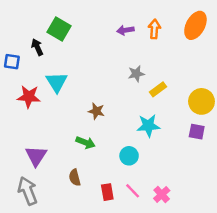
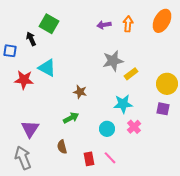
gray star: (136, 74) -> (113, 61), size x1.5
cyan triangle: (57, 82) -> (47, 68), turned -30
green arrow: (86, 143) -> (71, 118), turned -49
pink cross: (162, 194) -> (134, 127), moved

